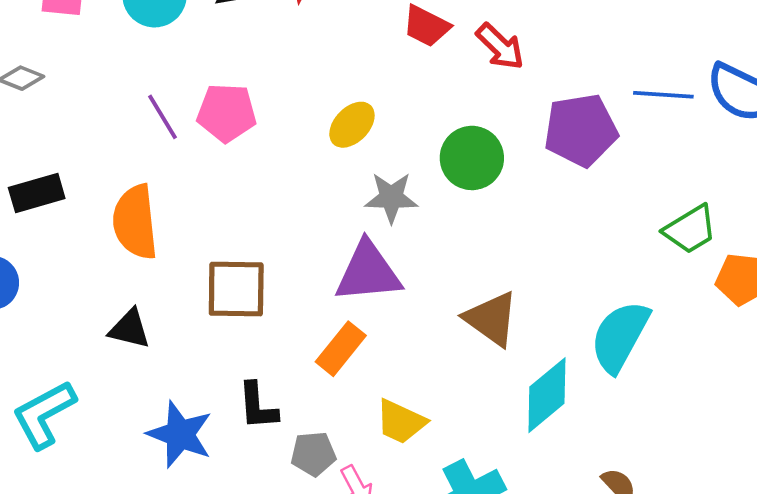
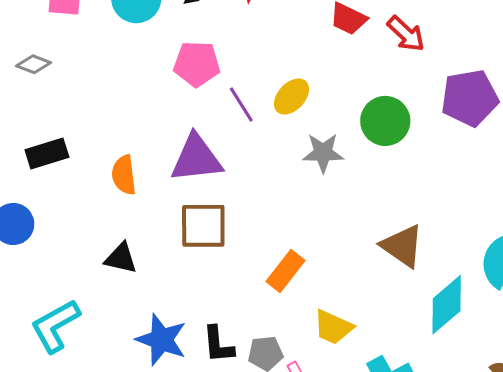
pink pentagon: (227, 113) -> (197, 64), moved
purple line: (162, 117) -> (241, 105), moved
orange semicircle: (135, 222) -> (124, 175), size x0.7
purple triangle: (368, 272) -> (196, 159), moved
black L-shape: (258, 406) -> (218, 344), moved

